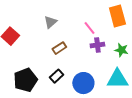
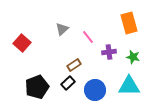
pink line: (89, 28) -> (88, 37), moved
brown rectangle: (59, 48) -> (74, 65), moved

